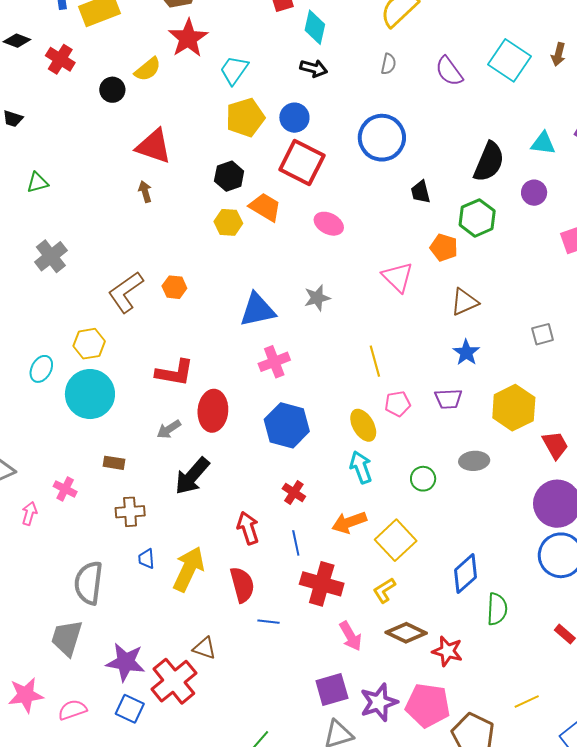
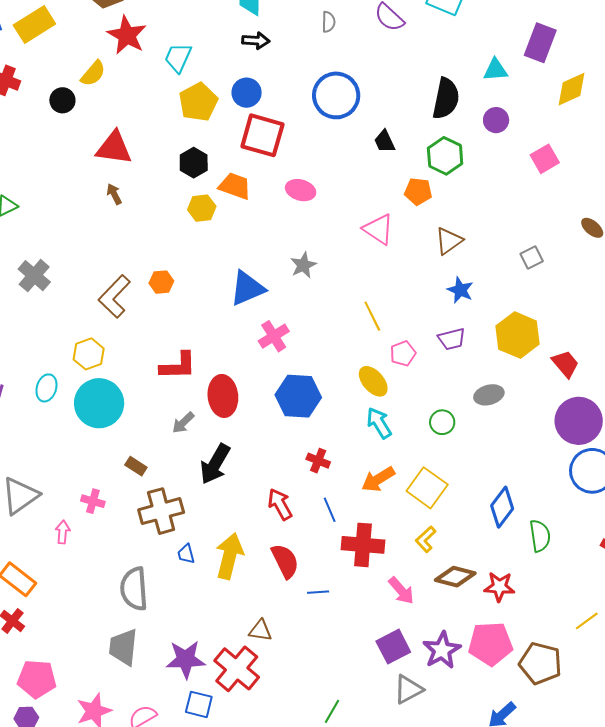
brown rectangle: (114, 463) -> (136, 466), turned 35
brown cross: (130, 512) -> (161, 511), size x1.5

